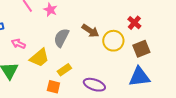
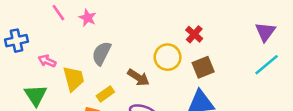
brown arrow: (90, 31) -> (138, 77), moved
yellow trapezoid: (39, 58) -> (74, 79), turned -65

